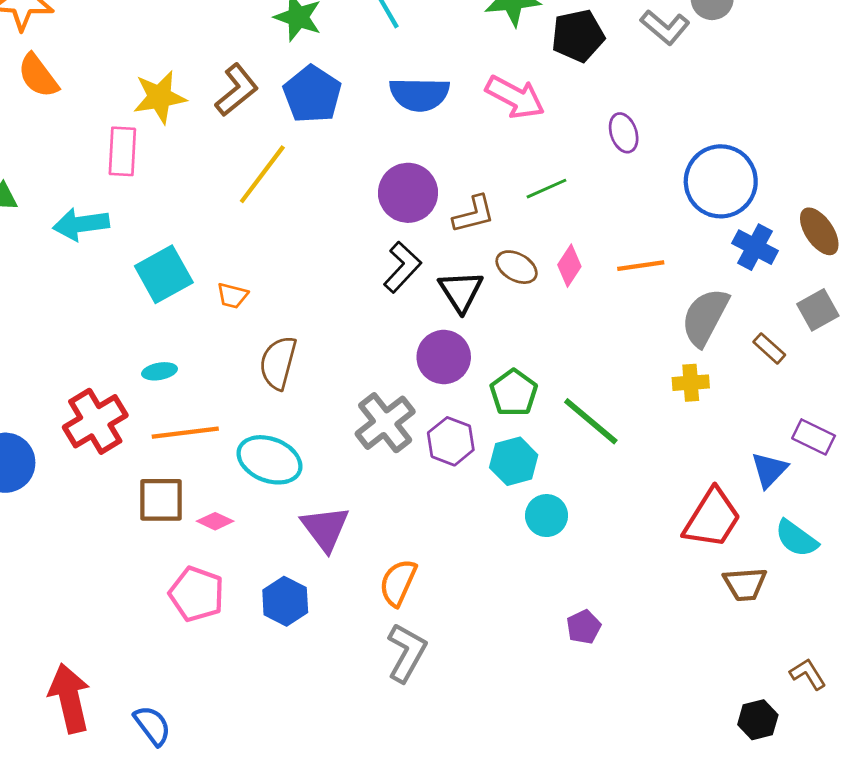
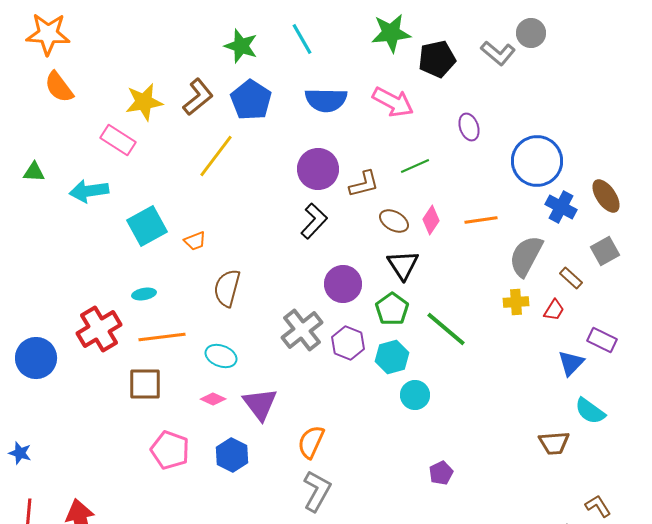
pink rectangle: (122, 151) -> (118, 140), turned -60
black triangle: (461, 291) -> (403, 265), moved
orange trapezoid: (232, 296) -> (195, 241), turned -35
cyan ellipse: (269, 460) -> (221, 356), size x0.7
red trapezoid: (712, 518) -> (554, 310), moved, size x0.5
pink diamond: (215, 521) -> (213, 399), moved

